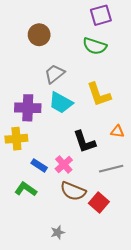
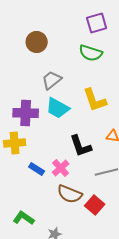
green L-shape: (26, 189) -> (24, 218), moved

